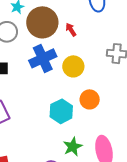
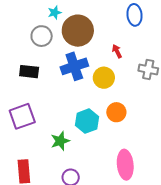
red arrow: (71, 30) -> (117, 51), moved
green star: (73, 147) -> (60, 141), moved

